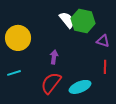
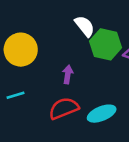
green hexagon: (83, 21) -> (106, 44), moved
red semicircle: (51, 83) -> (64, 108), turned 30

